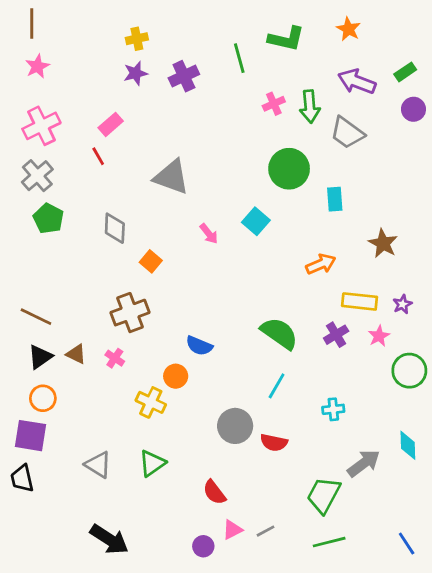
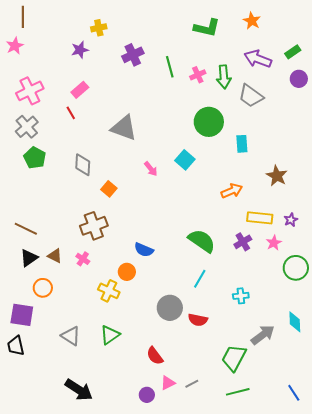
green line: (239, 58) -> (170, 67), moved
pink star: (37, 66) -> (15, 46), moved
purple star: (136, 73) -> (80, 50), moved
orange circle: (43, 398) -> (43, 288), moved

